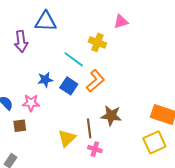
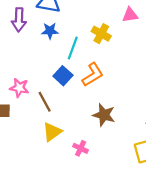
cyan line: (74, 59) -> (73, 48), turned 65
blue star: (45, 80) -> (50, 31), moved
brown line: (89, 128) -> (45, 102), moved, turned -30

